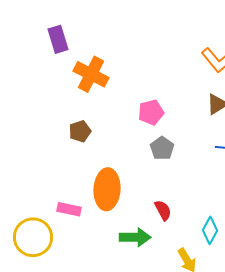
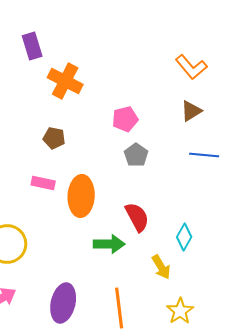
brown pentagon: (80, 131) -> (54, 138), turned 30
pink rectangle: (69, 209) -> (43, 183), moved
red semicircle: (163, 210) -> (137, 217), size x1.4

